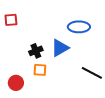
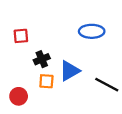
red square: (11, 20) -> (21, 36), moved
blue triangle: (60, 48) -> (70, 71), moved

